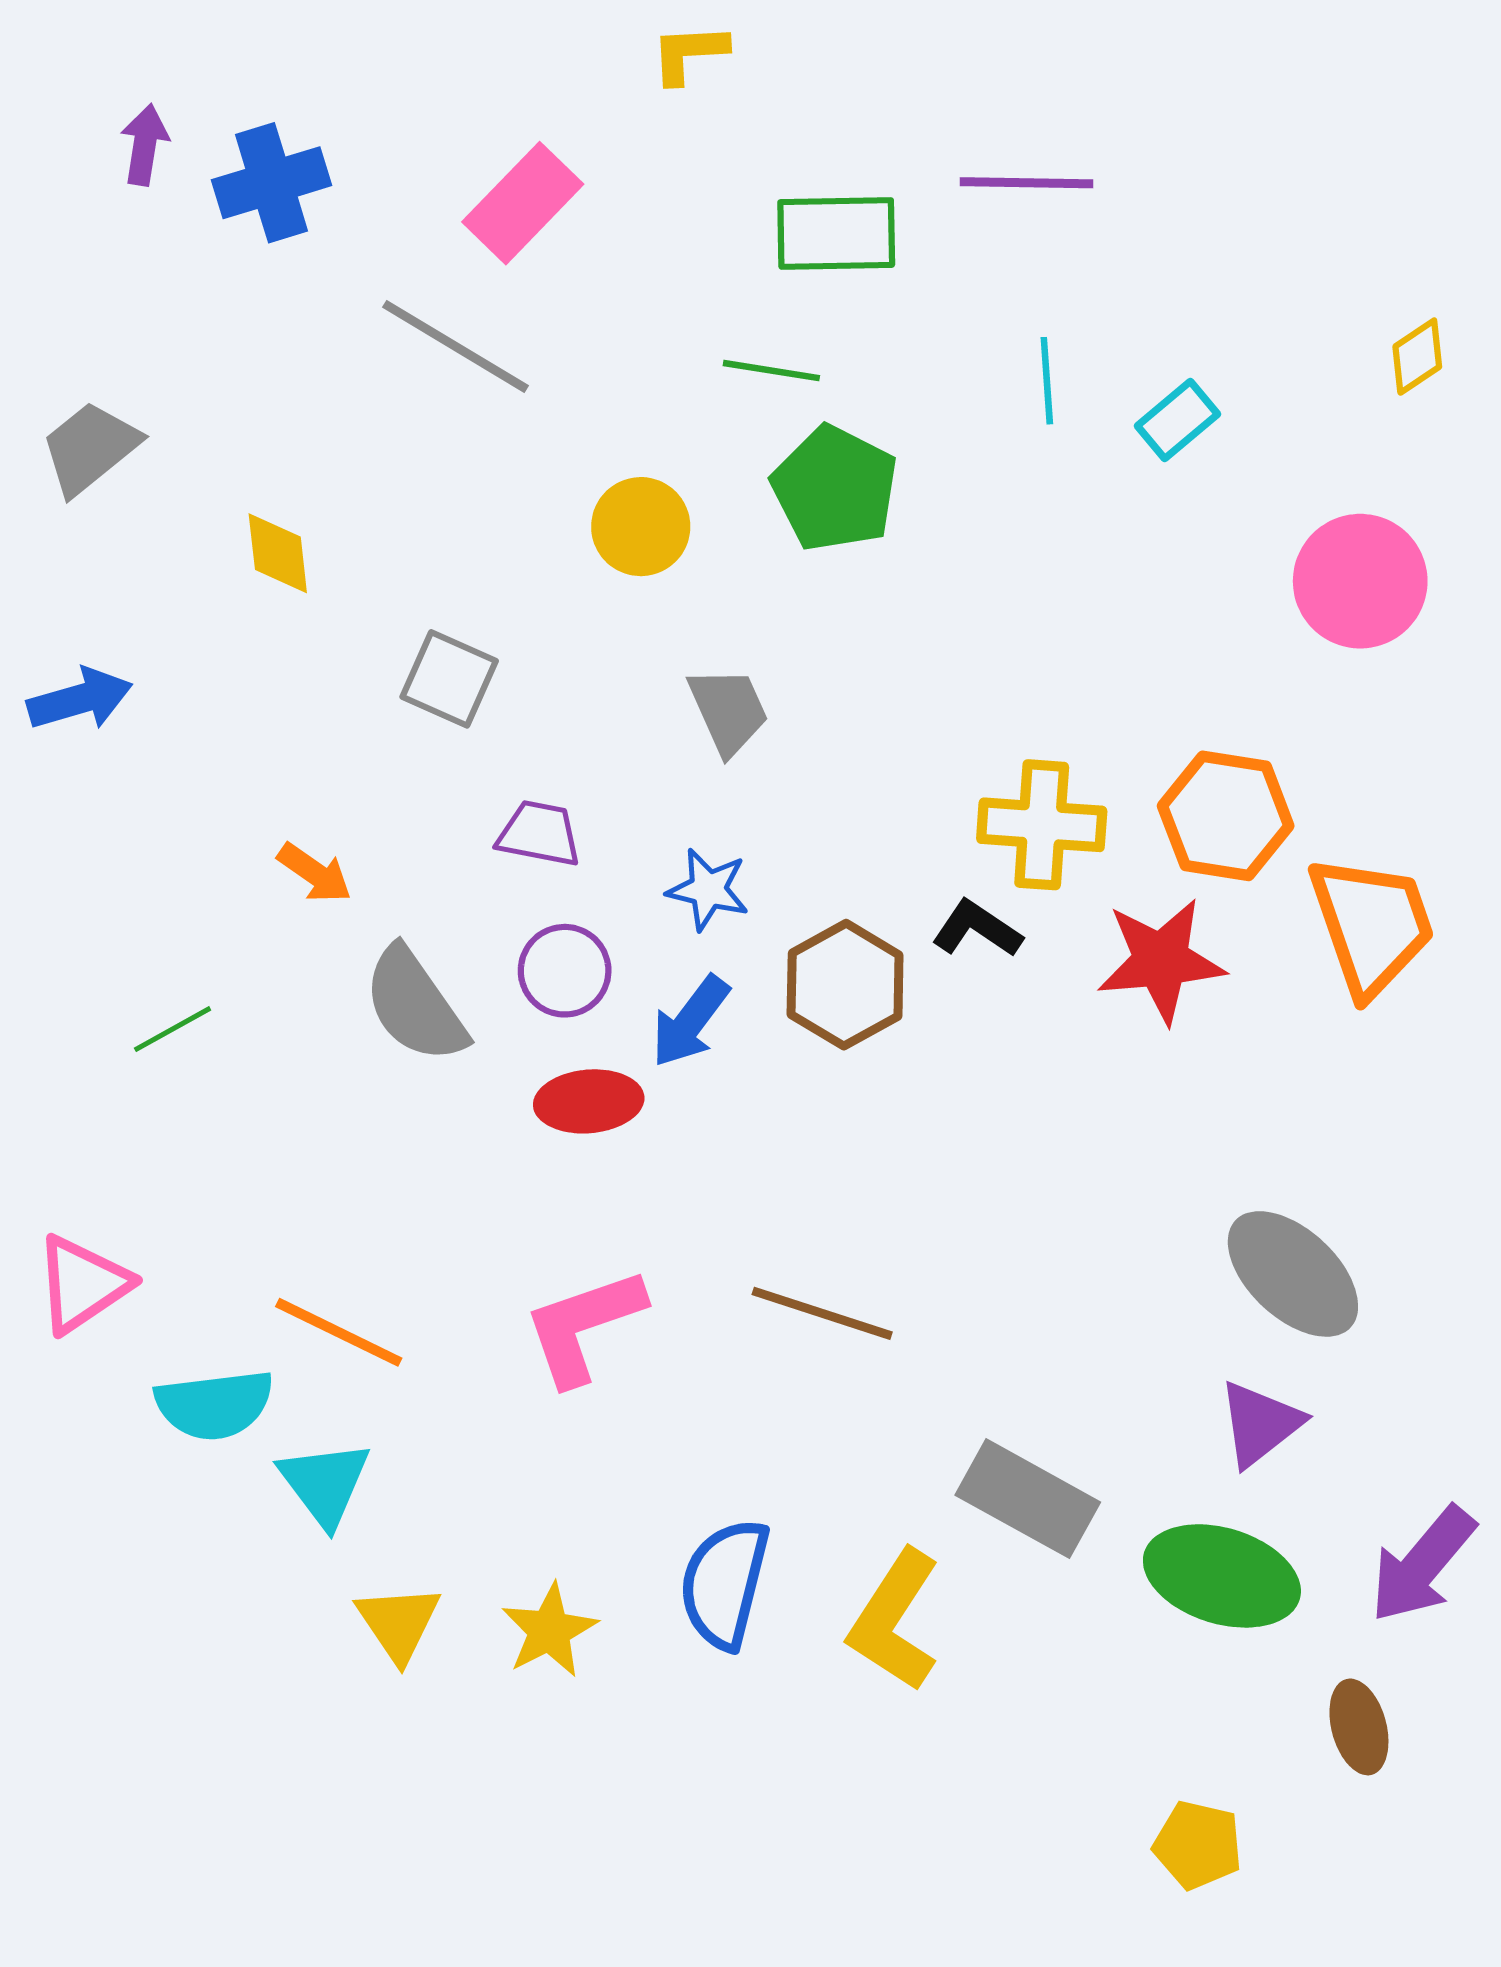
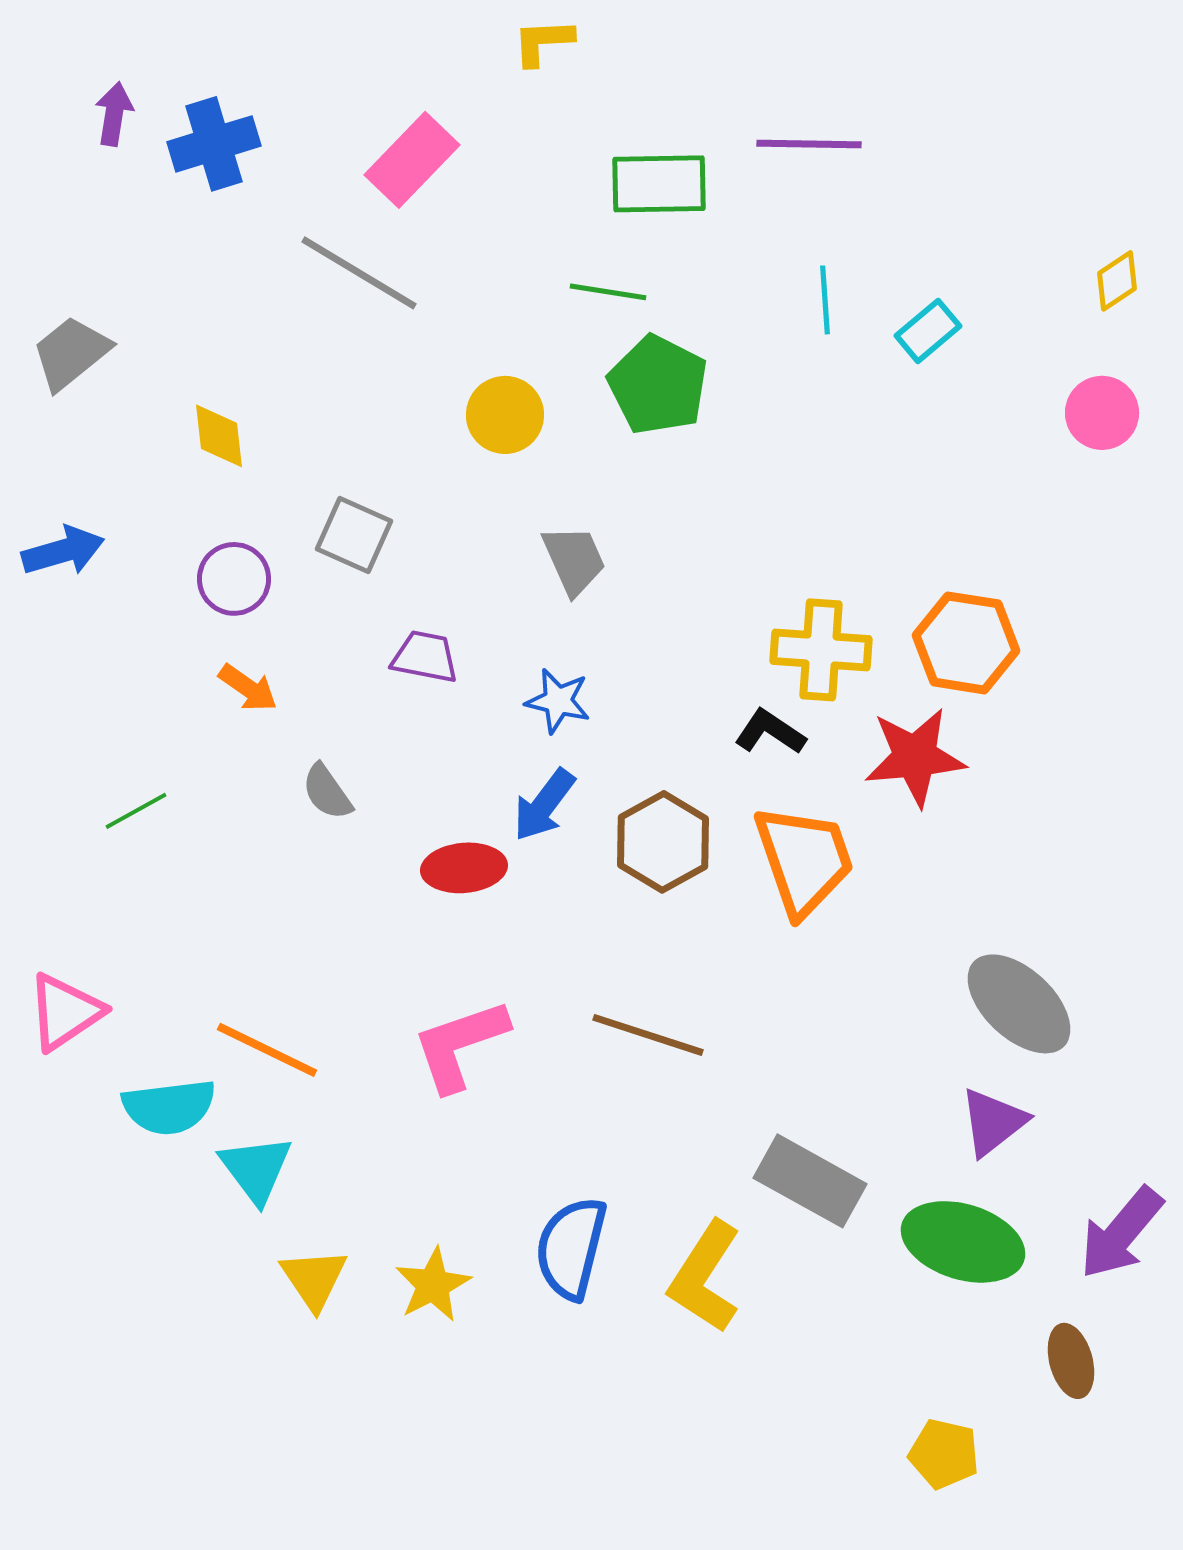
pink circle: (1360, 581) -> (1102, 413), moved, size x0.7
orange trapezoid: (1372, 925) -> (804, 860), moved
purple circle: (565, 971) -> (234, 579), moved
brown hexagon: (845, 985) -> (663, 842), moved
gray semicircle: (415, 1005) -> (327, 792), size x0.6

